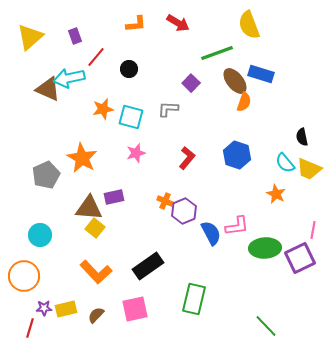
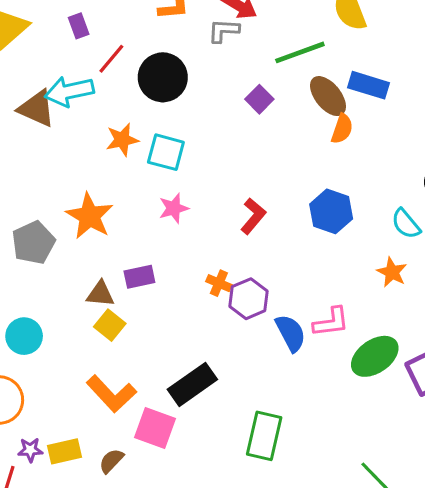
black circle: (129, 69) -> (163, 77), size x1.8
gray L-shape: (168, 109) -> (224, 31), moved
brown triangle: (89, 208) -> (100, 294), size x0.7
green ellipse: (265, 248) -> (375, 356), turned -32
pink square: (135, 309) -> (155, 428), moved, turned 32

